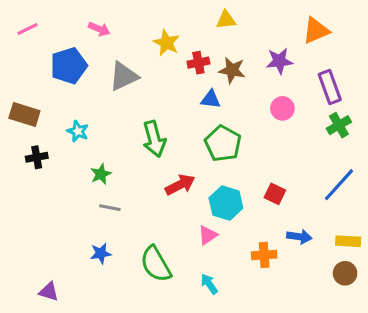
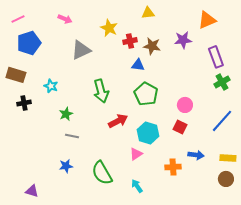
blue pentagon: (69, 66) -> (29, 43), moved
pink circle: (282, 108) -> (185, 105), moved

